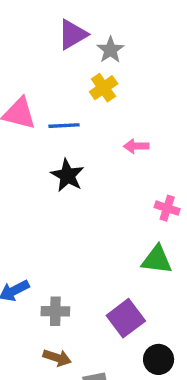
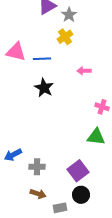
black circle: (159, 359) -> (81, 195), moved

